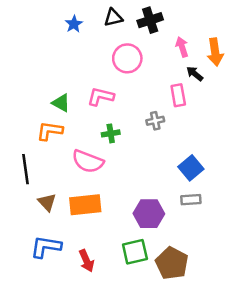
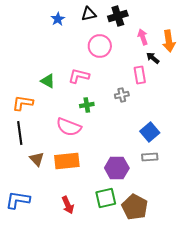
orange L-shape: (50, 131) -> (23, 103), moved
blue L-shape: (46, 247) -> (18, 200), moved

